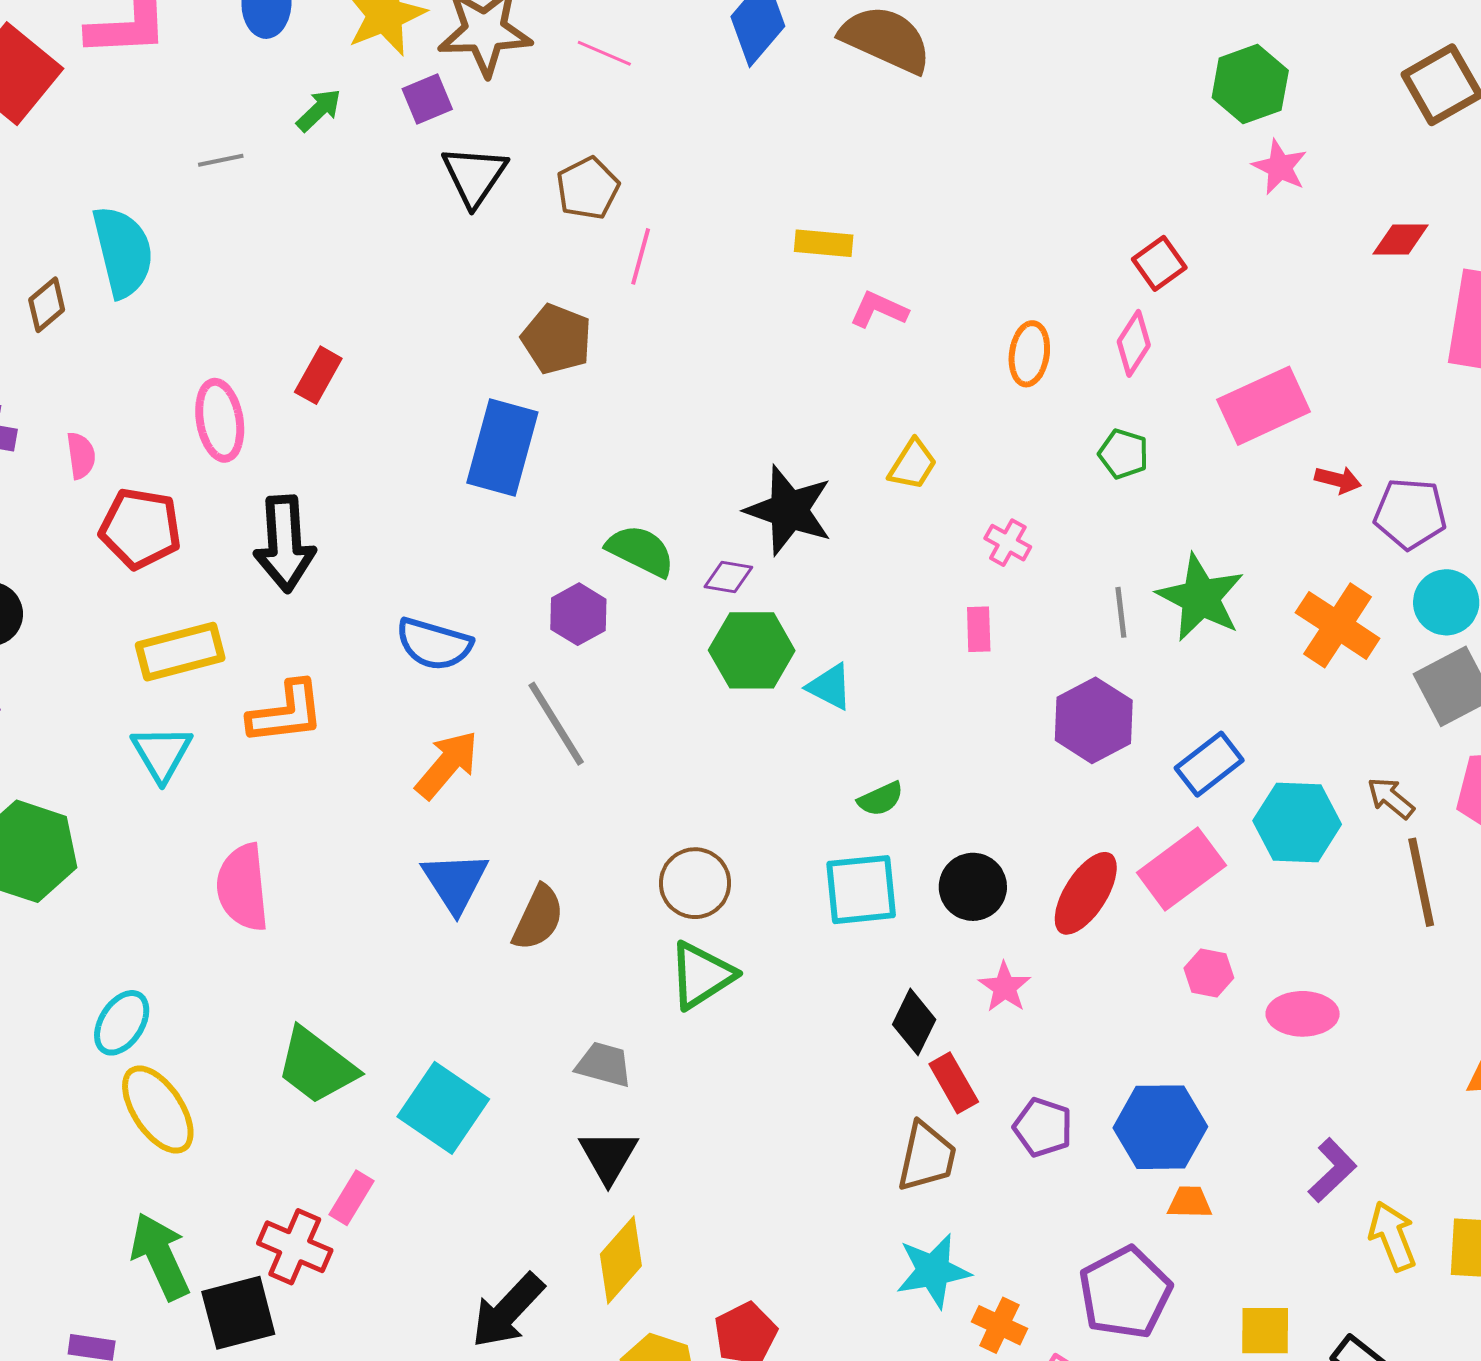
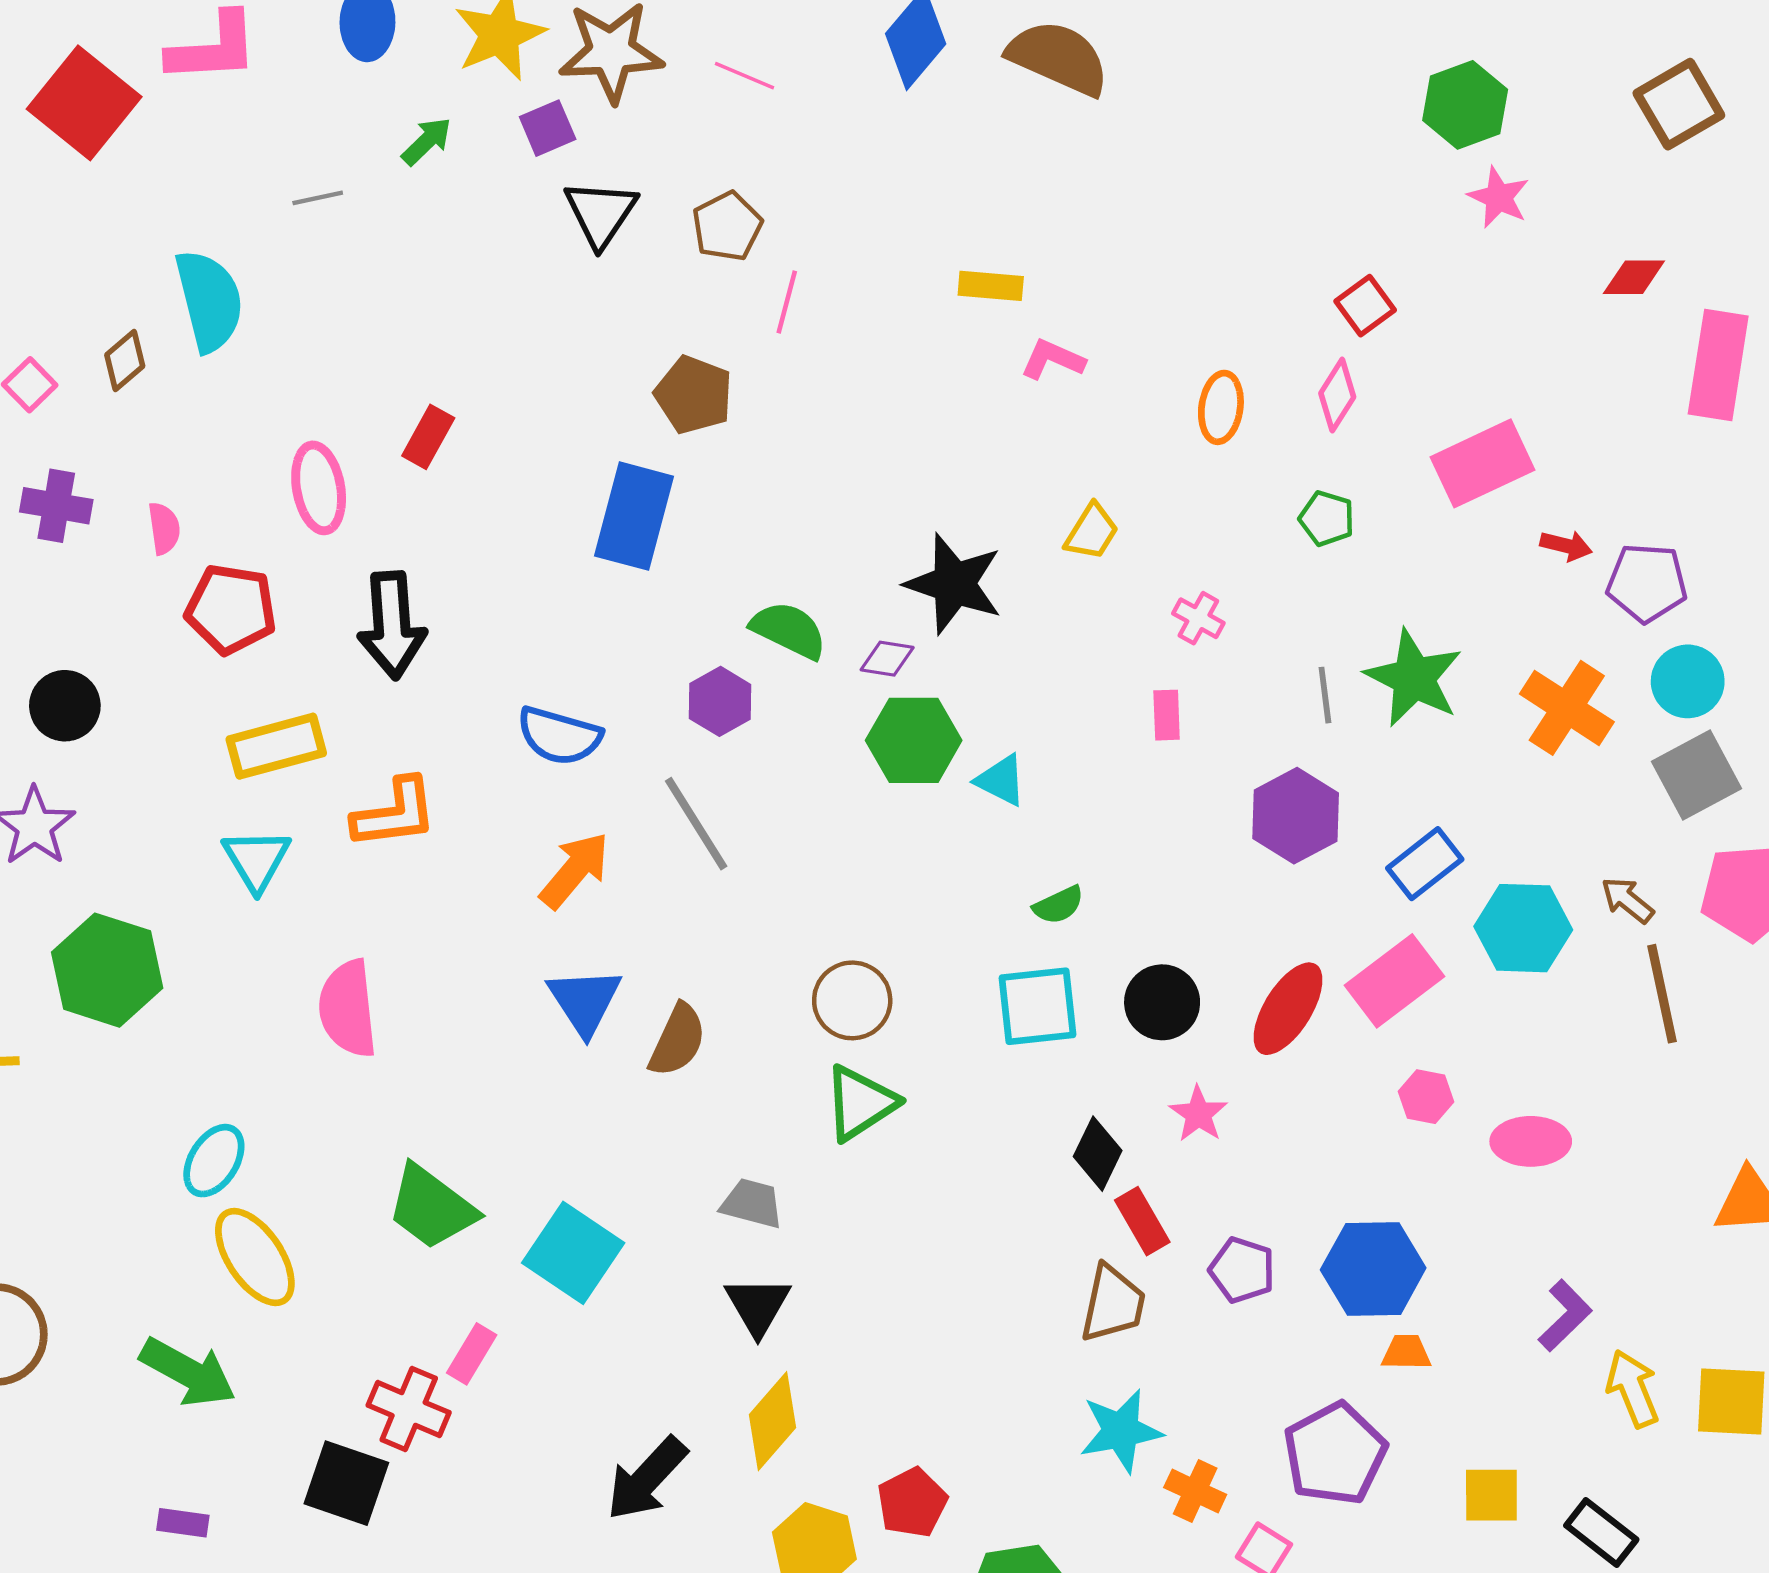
green arrow: (160, 1256) -> (188, 1372), moved, turned 144
black square: (238, 1313) -> (346, 1483), turned 34

